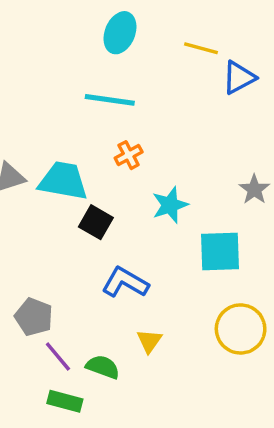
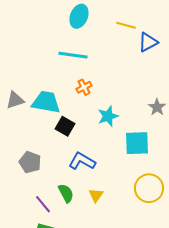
gray pentagon: (34, 317) -> (30, 162), moved
green semicircle: (103, 367) -> (66, 193), moved, turned 42

